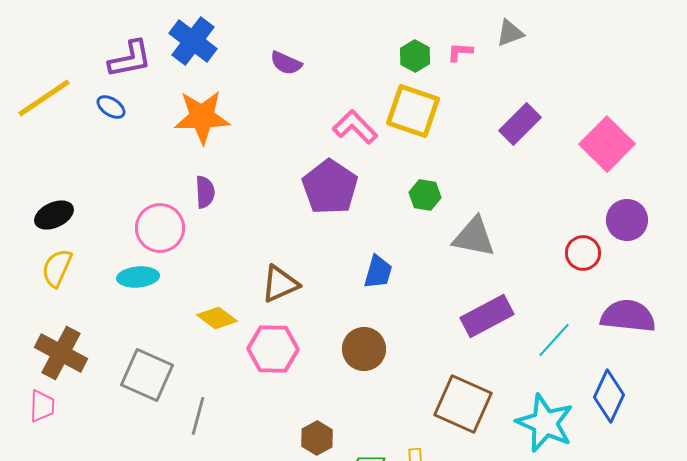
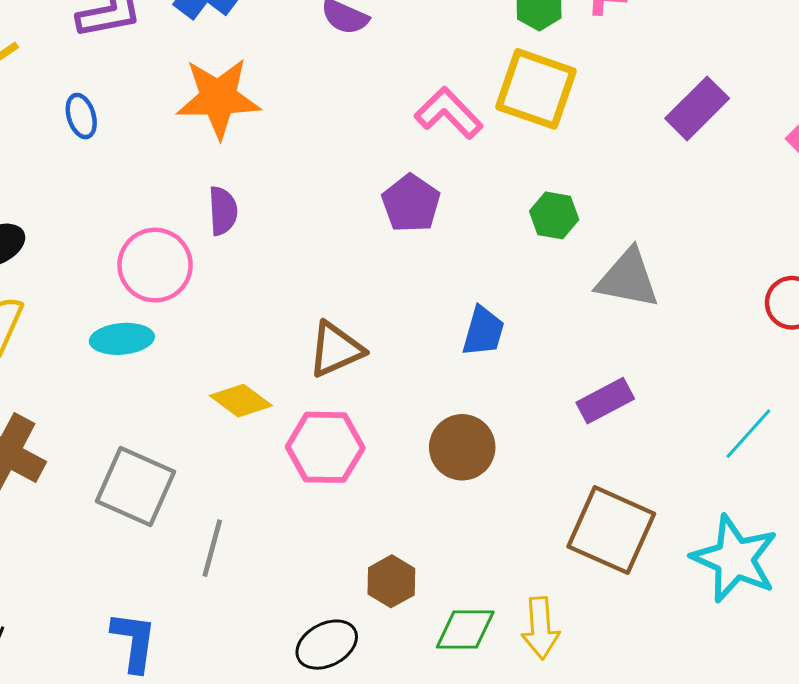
blue ellipse: (111, 107) -> (81, 116), moved, turned 40
purple pentagon: (330, 187) -> (411, 203), size x0.7
purple rectangle: (487, 316) -> (605, 401), moved, size x0.7

